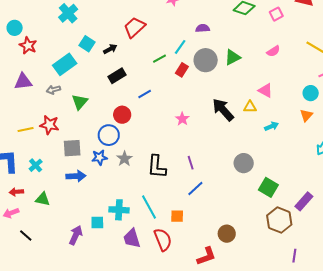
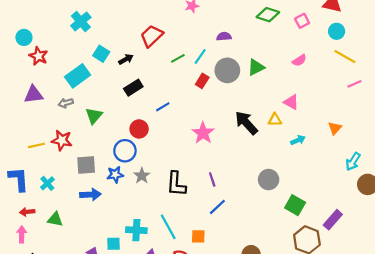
green line: (159, 59) -> (178, 58), moved
cyan circle: (311, 93) -> (337, 31), moved
pink star: (182, 119) -> (203, 133), size x1.5
pink arrow: (11, 213) -> (22, 234), turned 112

